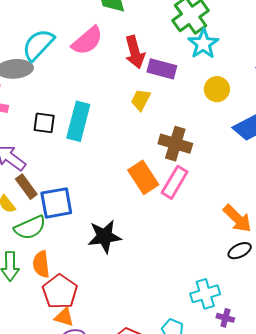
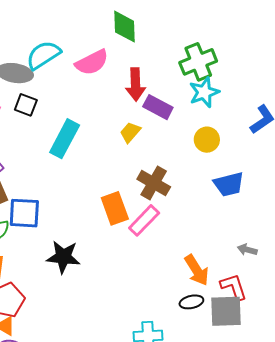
black square: (44, 123) -> (26, 105), moved

